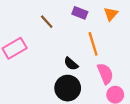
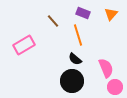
orange line: (93, 44) -> (78, 35), moved

